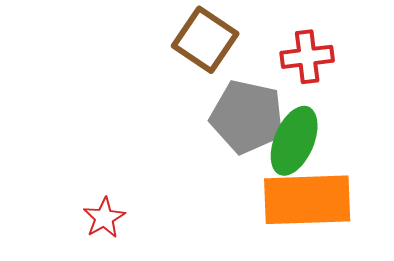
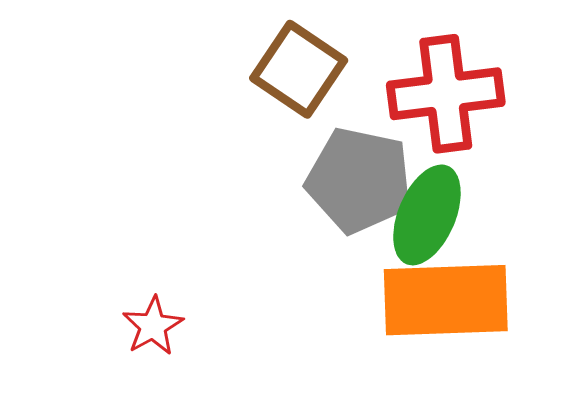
red cross: (307, 57) -> (446, 94), size x1.5

